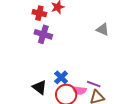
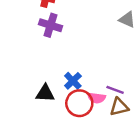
black triangle: (39, 87) -> (45, 93), turned -35

